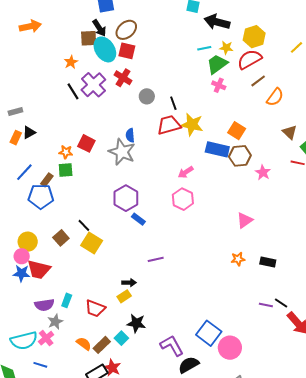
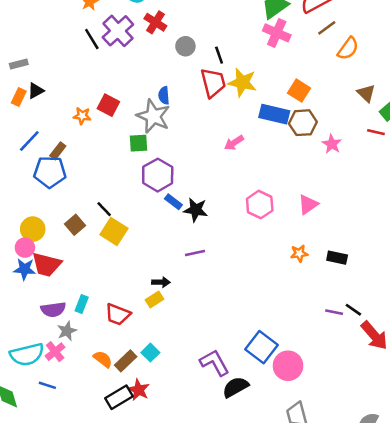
pink cross: (219, 85) -> (277, 33), size x1.5
red trapezoid: (169, 125) -> (213, 83), turned 90
green square: (66, 170) -> (139, 143), moved
pink hexagon: (183, 199) -> (260, 205), moved
black star: (136, 323) -> (196, 210), moved

